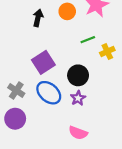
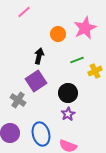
black arrow: (38, 18) -> (39, 56), moved
gray cross: (16, 91) -> (18, 100), moved
blue ellipse: (49, 93) -> (41, 134), moved, turned 35

